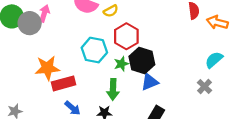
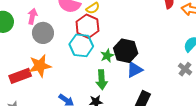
gray circle: (30, 23) -> (43, 33), moved
red hexagon: (126, 36) -> (87, 26), moved
red rectangle: (64, 83) -> (20, 76), moved

